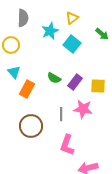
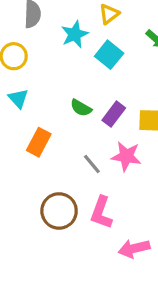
orange rectangle: (27, 89) -> (39, 142), moved
gray line: (61, 114) -> (92, 164), turned -40
brown circle: (31, 126) -> (59, 211), moved

